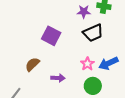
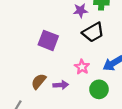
brown semicircle: (32, 64) -> (39, 81), moved
pink star: (87, 64) -> (82, 67), moved

